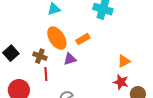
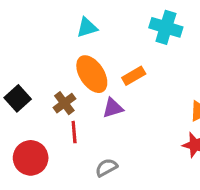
brown cross: (40, 56) -> (64, 103), turned 32

